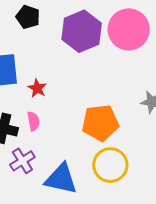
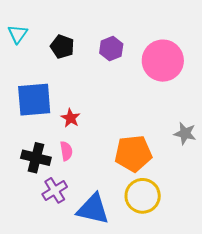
purple hexagon: (82, 31) -> (111, 49), moved, size x0.6

